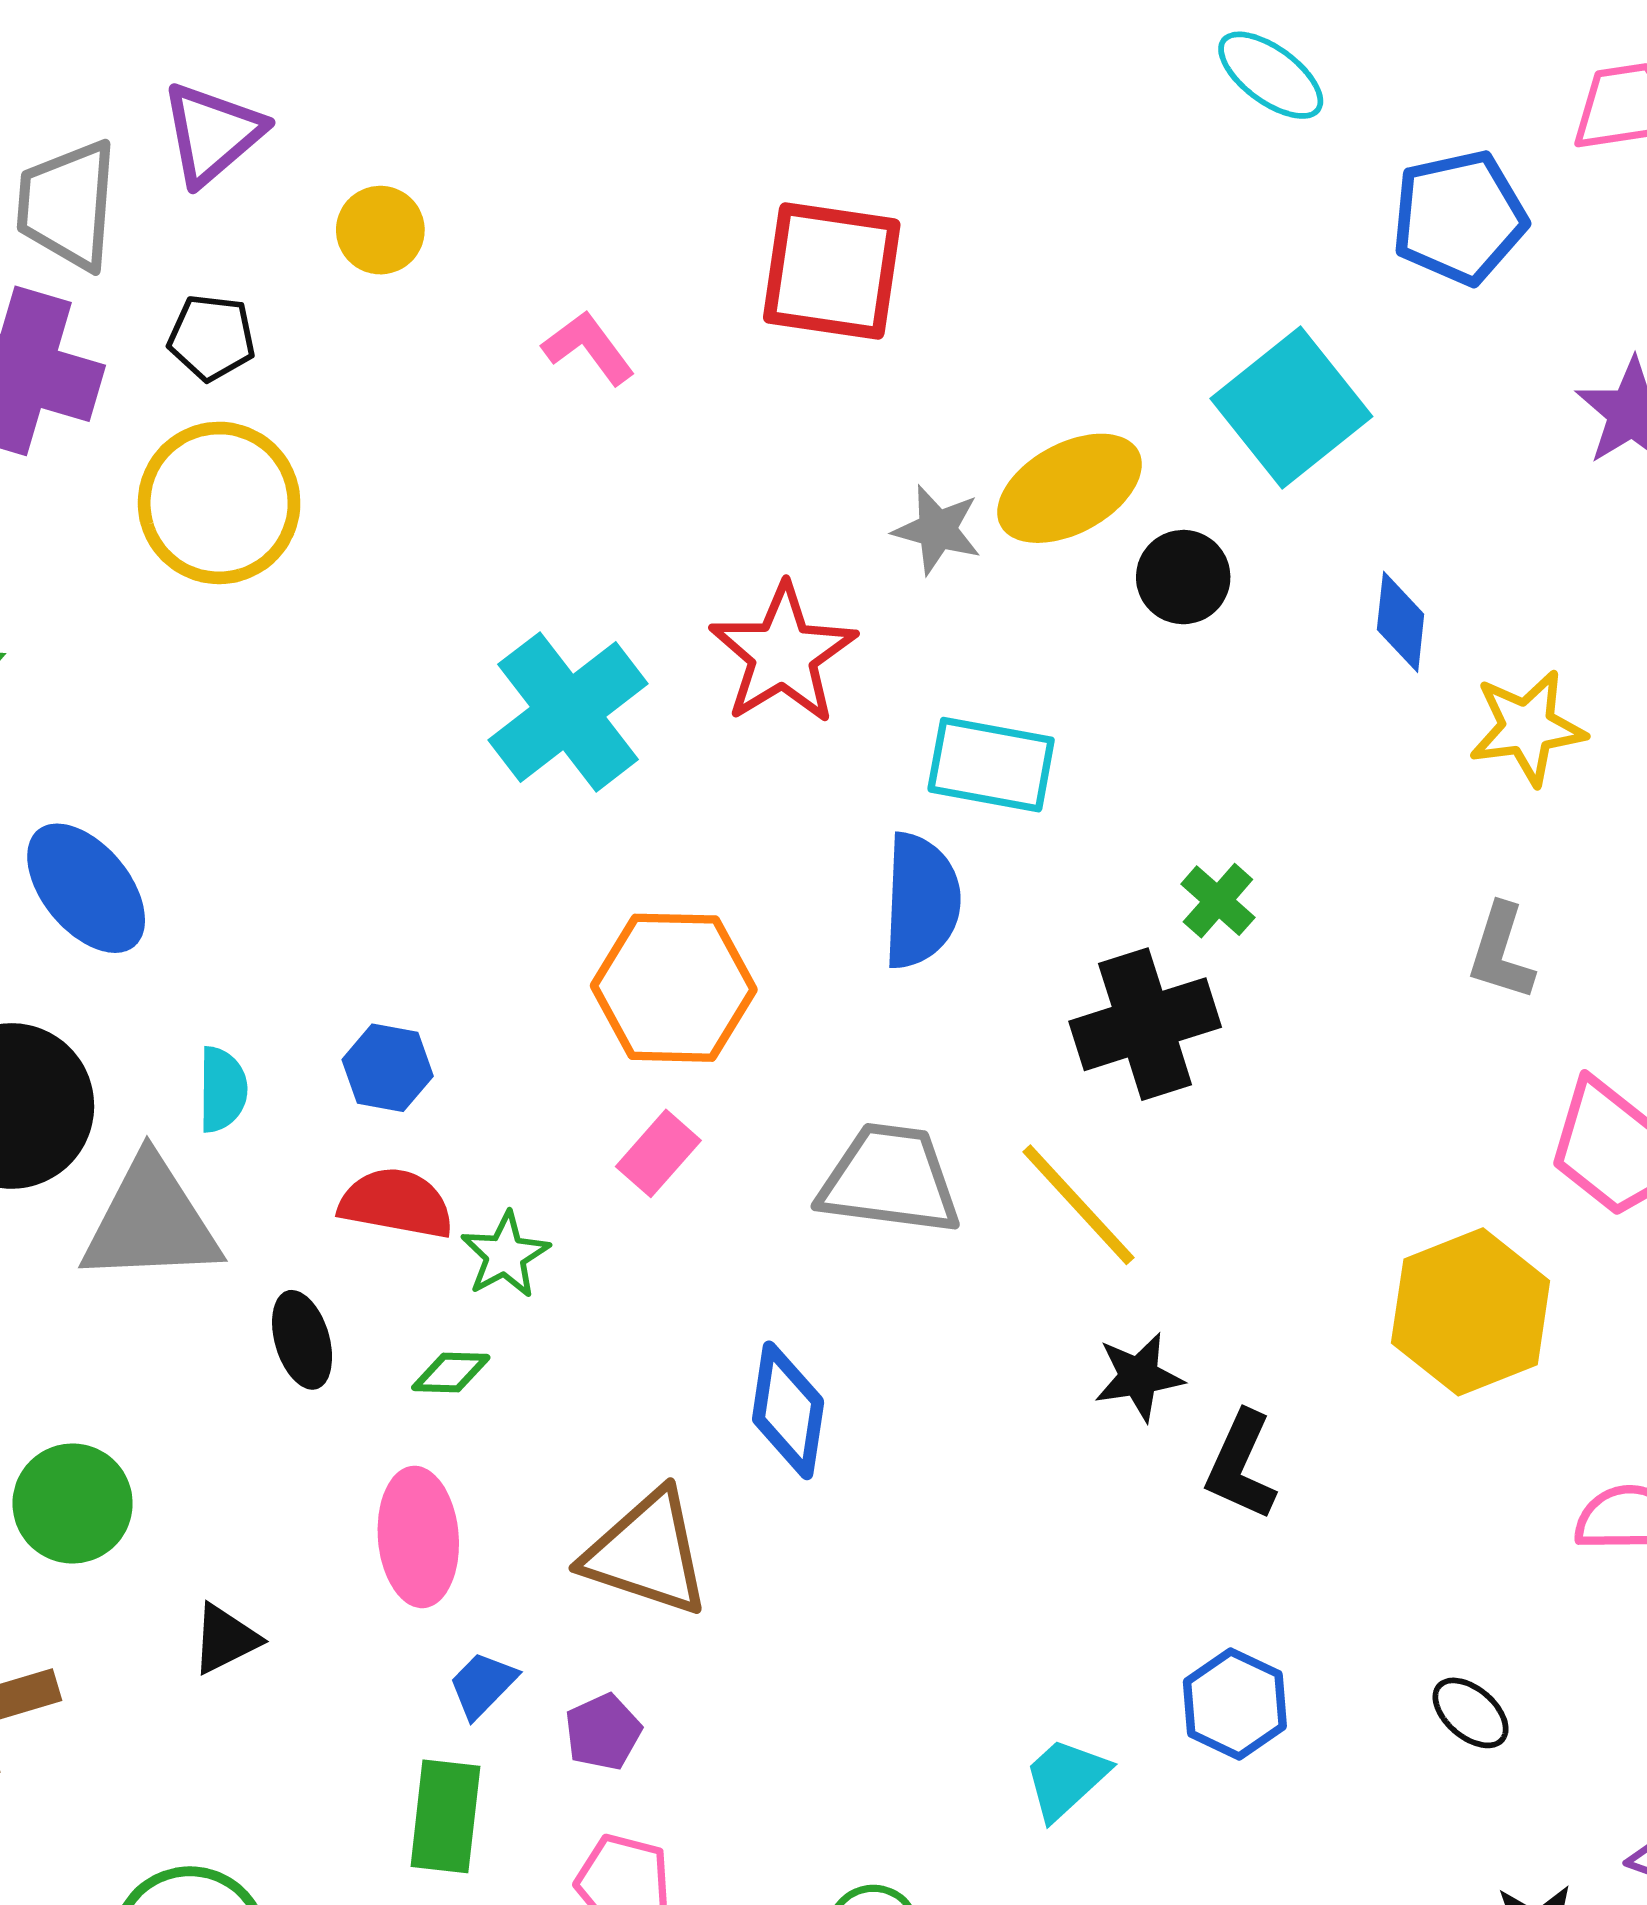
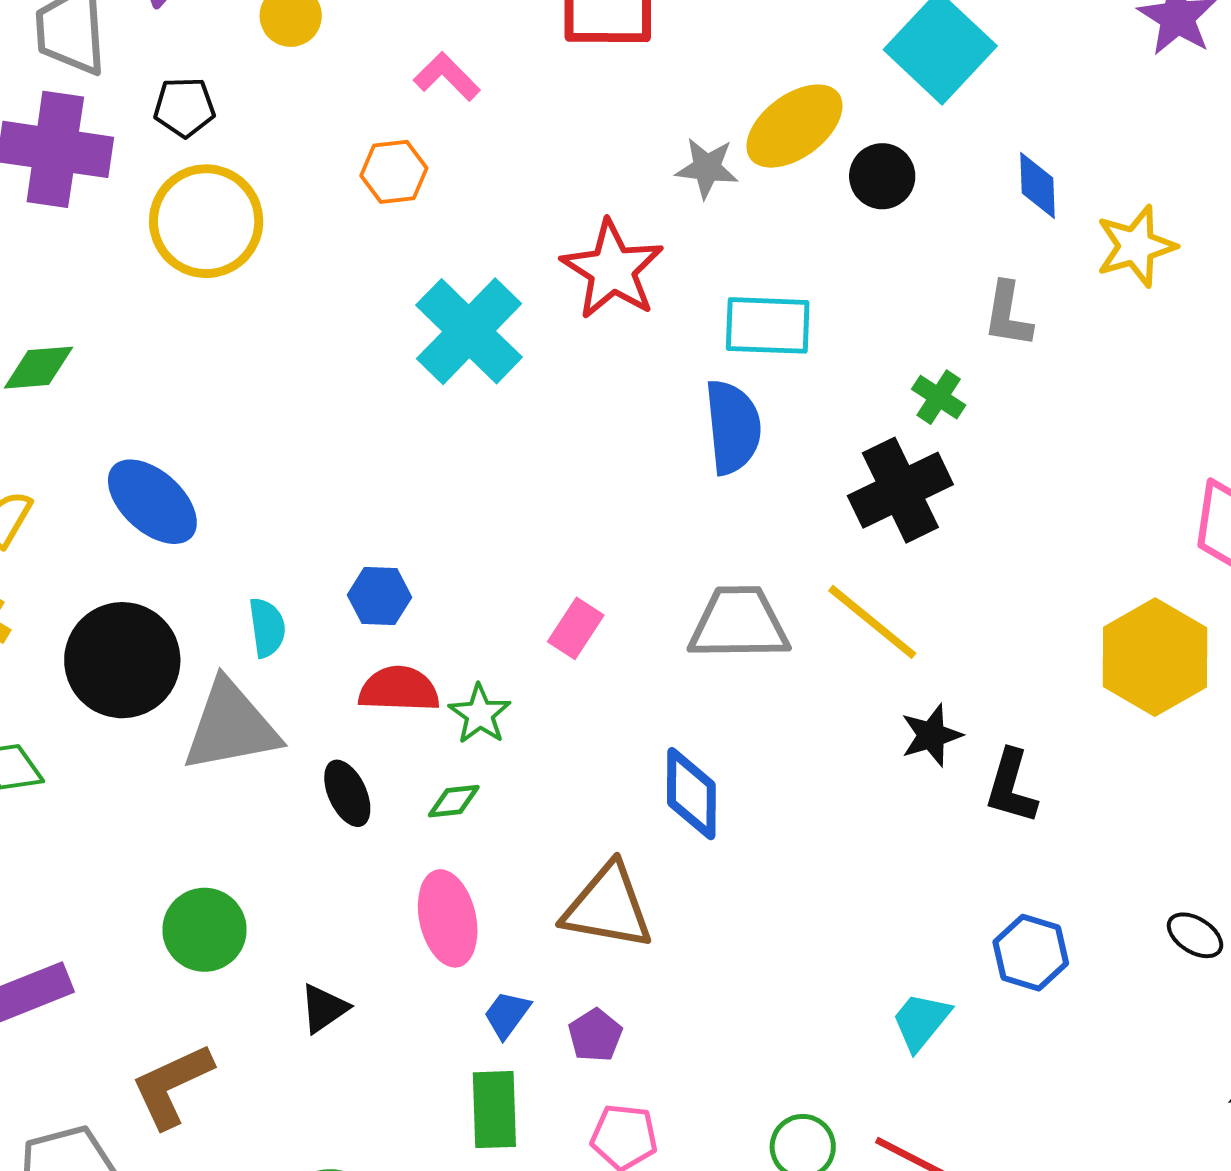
gray L-shape: (1501, 952) -> (1008, 315), moved
orange hexagon: (674, 988) -> (394, 172), moved, size x0.6

